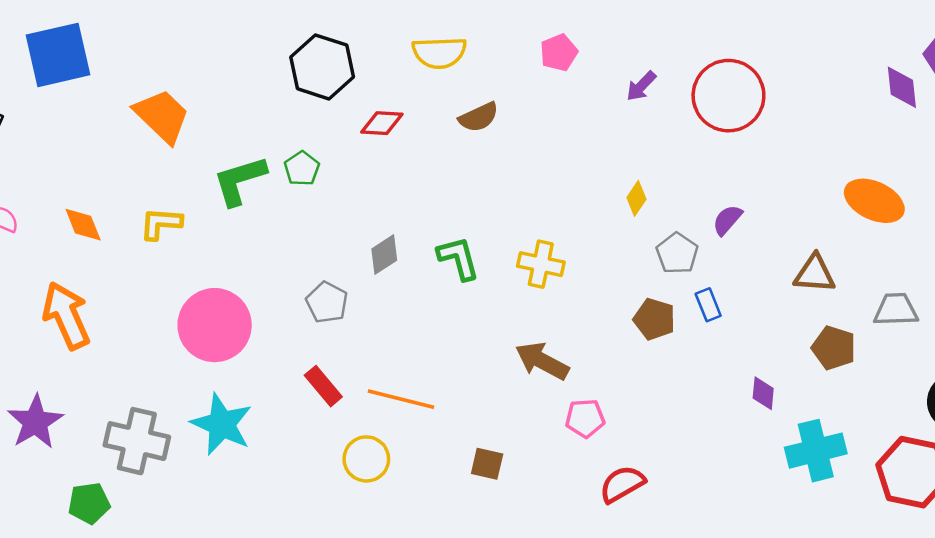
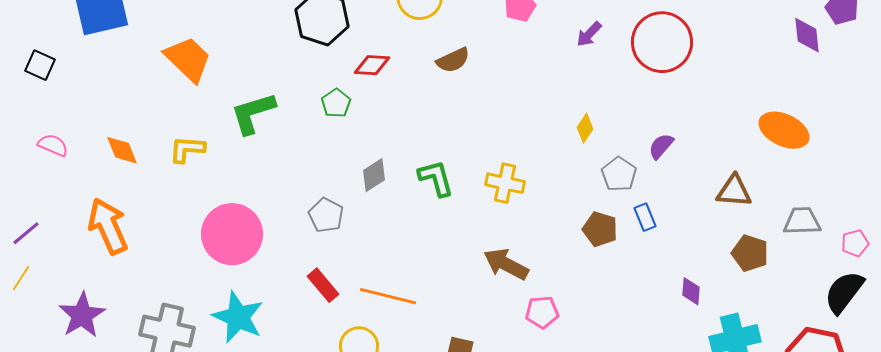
green pentagon: (302, 169) -> (336, 103), moved

